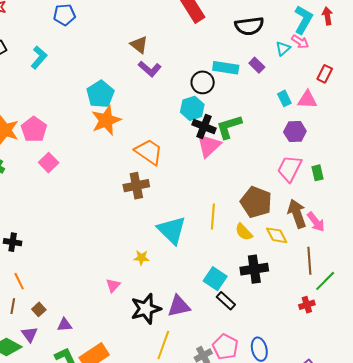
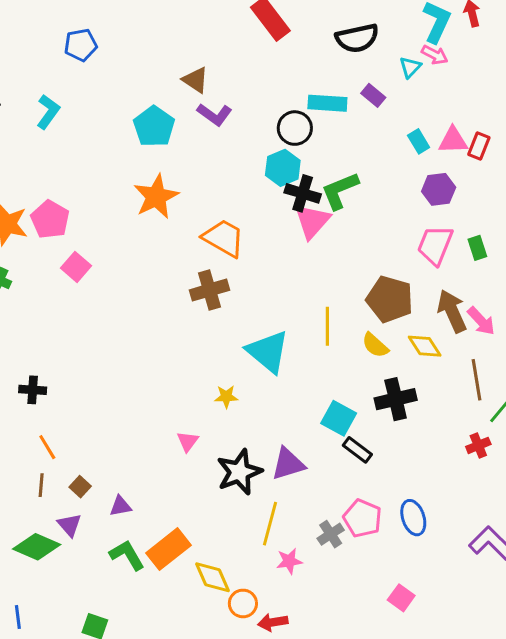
red rectangle: (325, 74) -> (479, 146), moved
cyan pentagon: (100, 94) -> (154, 126), moved

